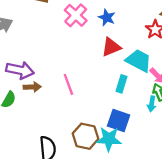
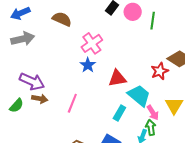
blue star: (107, 17) -> (88, 65), moved
pink line: (68, 84) -> (72, 103), turned 30

